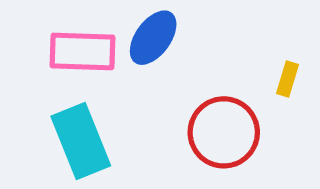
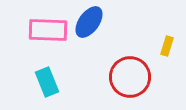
cyan rectangle: (81, 141) -> (47, 82), size x0.7

